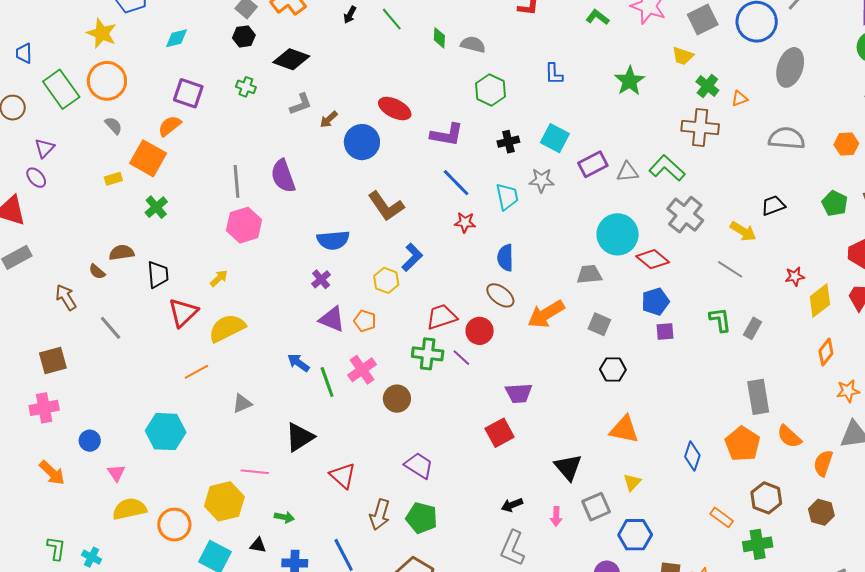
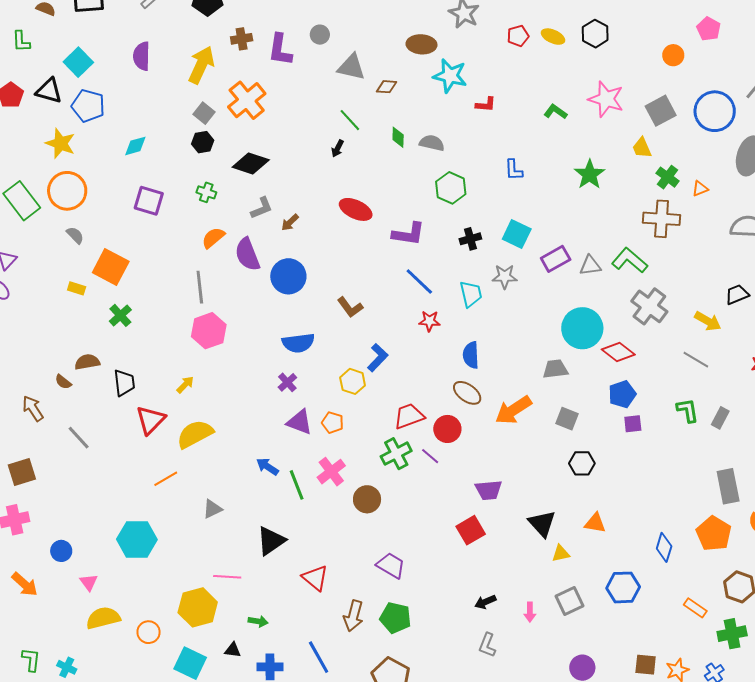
black arrow: (350, 15) -> (337, 149), moved
yellow trapezoid: (683, 56) -> (642, 148), turned 50
orange semicircle: (170, 126) -> (213, 238), moved
blue circle: (362, 142) -> (288, 276), moved
purple semicircle: (283, 176) -> (247, 254), moved
yellow rectangle: (113, 179) -> (77, 288), turned 36
brown L-shape: (386, 206) -> (350, 307), size x0.7
green cross: (428, 354) -> (396, 454), turned -32
orange triangle: (624, 430) -> (595, 523), size x0.7
black triangle: (568, 467) -> (542, 524), moved
yellow triangle: (632, 482) -> (561, 553), moved, turned 36
orange circle: (174, 525) -> (149, 632), size x0.7
blue hexagon: (635, 535) -> (623, 587), moved
gray L-shape: (513, 548) -> (487, 645), size x0.7

